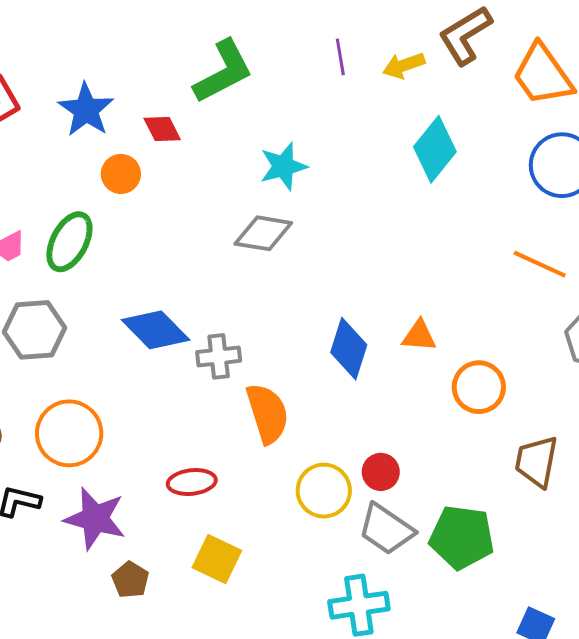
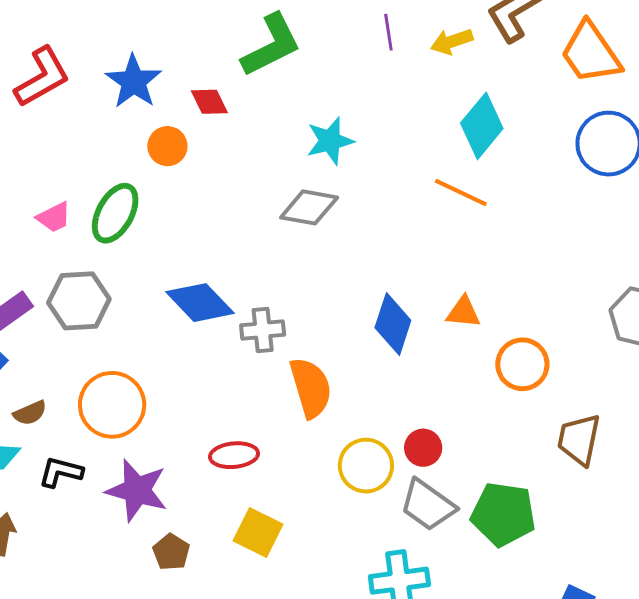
orange line: (540, 264) -> (461, 192), moved

